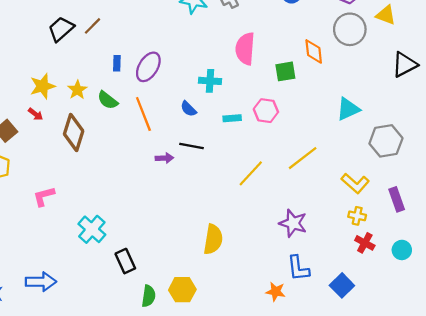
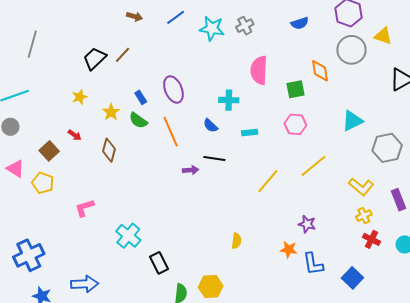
blue rectangle: (117, 63) -> (141, 97), moved, turned -32
purple ellipse: (148, 67) -> (173, 89), turned -52
yellow star: (43, 86) -> (80, 97), moved, size x0.7
pink hexagon: (266, 111) -> (295, 124), moved
brown diamond: (74, 133) -> (109, 150), size x0.7
yellow cross: (357, 216) -> (364, 216), turned -35
purple star: (293, 223) -> (307, 224), size x0.7
yellow semicircle: (213, 239) -> (236, 241), size x0.6
orange star: (276, 292) -> (289, 250), moved

